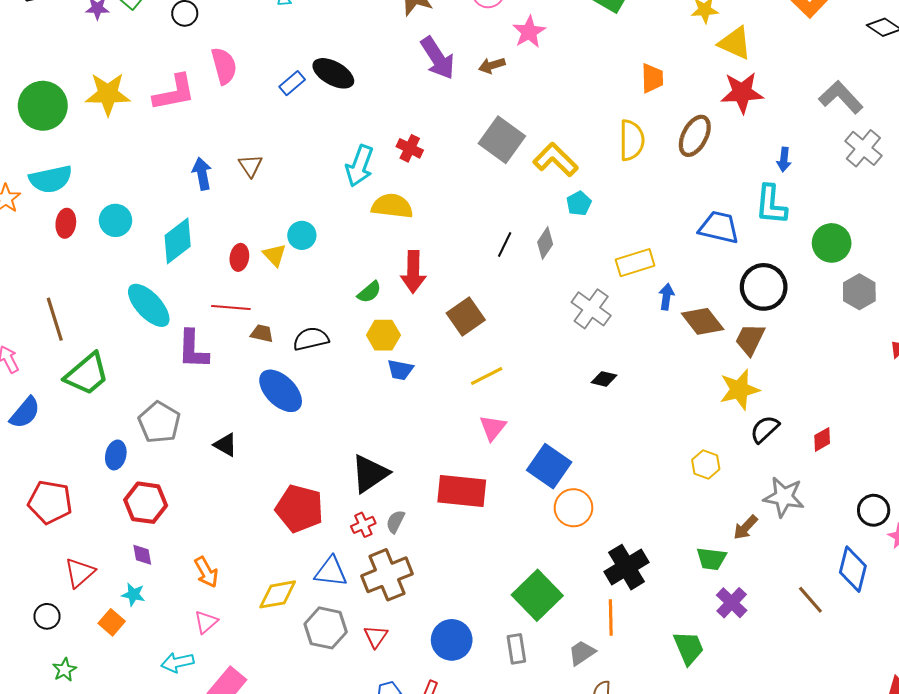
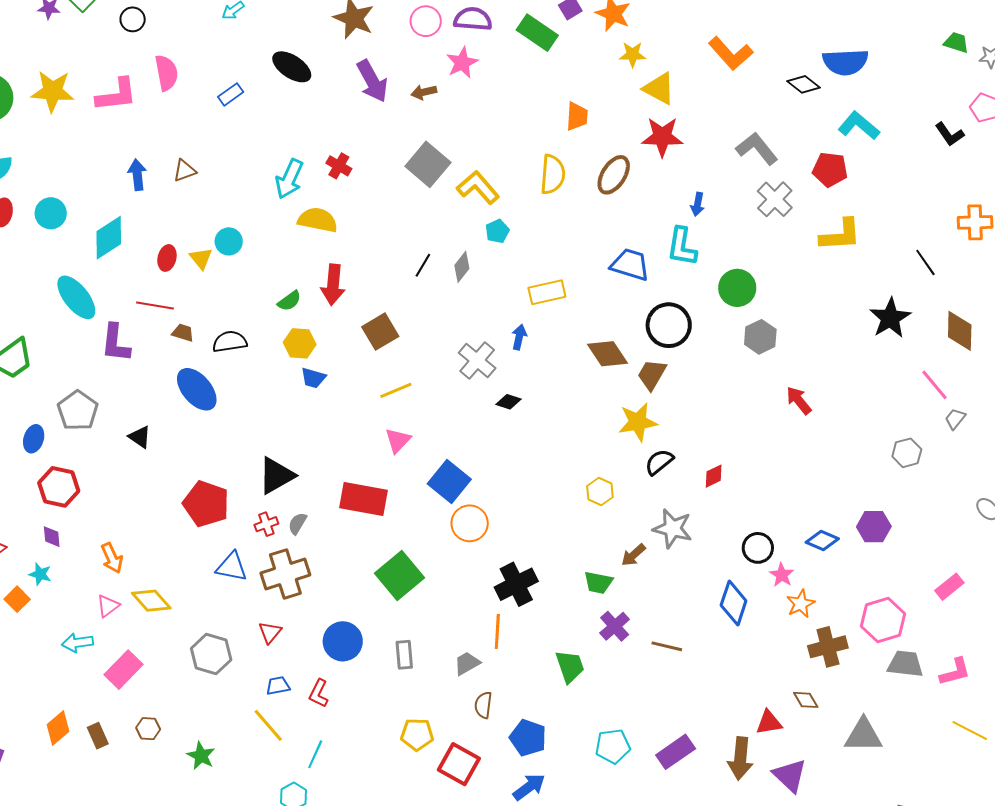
black ellipse: (333, 73) -> (292, 67), moved
brown triangle: (251, 166) -> (185, 171), turned 40
blue arrow: (666, 297) -> (519, 337), moved
gray cross: (591, 309) -> (477, 361), moved
yellow diamond: (278, 594) -> (151, 601), moved, turned 54
green square: (537, 595) -> (399, 576), moved
brown line: (810, 600) -> (667, 646), moved, turned -40
gray hexagon: (326, 628) -> (211, 654), moved

